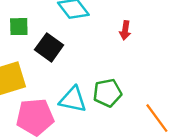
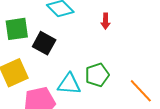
green square: (19, 27) -> (17, 29), size x1.4

